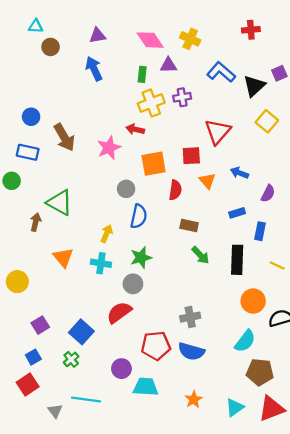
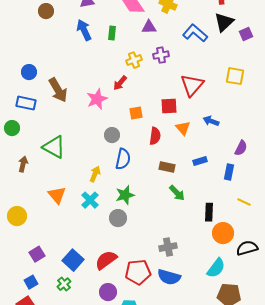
green rectangle: (142, 74) -> (112, 33), moved
black triangle: (254, 86) -> (224, 22), moved
yellow cross: (151, 103) -> (134, 60), size x0.7
yellow square: (267, 121) -> (235, 76), turned -30
red arrow: (135, 129) -> (120, 83), turned -63
orange square: (154, 164) -> (136, 113), size x0.6
purple semicircle: (268, 193) -> (241, 148), moved
blue rectangle: (237, 213) -> (200, 161), moved
brown arrow: (36, 222) -> (23, 164), moved
black rectangle: (237, 260) -> (209, 212), moved, size x0.7
cyan cross: (101, 263) -> (90, 200), turned 36
red semicircle: (119, 312) -> (106, 260), moved

